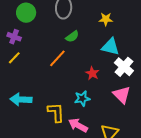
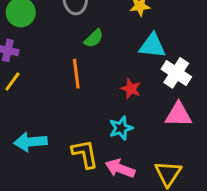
orange line: (57, 58) -> (76, 74), turned -42
pink triangle: (122, 95) -> (178, 115), turned -36

